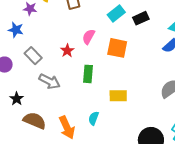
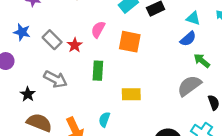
blue star: (16, 30) -> (22, 32), moved
gray rectangle: (33, 56) -> (52, 40), moved
black star: (17, 99) -> (28, 94), moved

